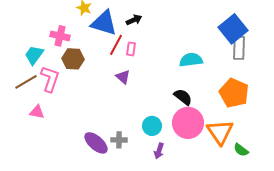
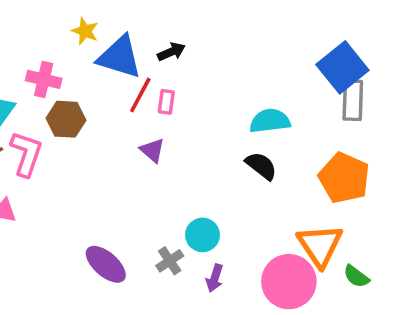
black semicircle: (183, 97) -> (261, 166), moved
pink circle: (188, 123) -> (289, 282), moved
gray cross: (119, 140) -> (170, 261), moved, turned -35

